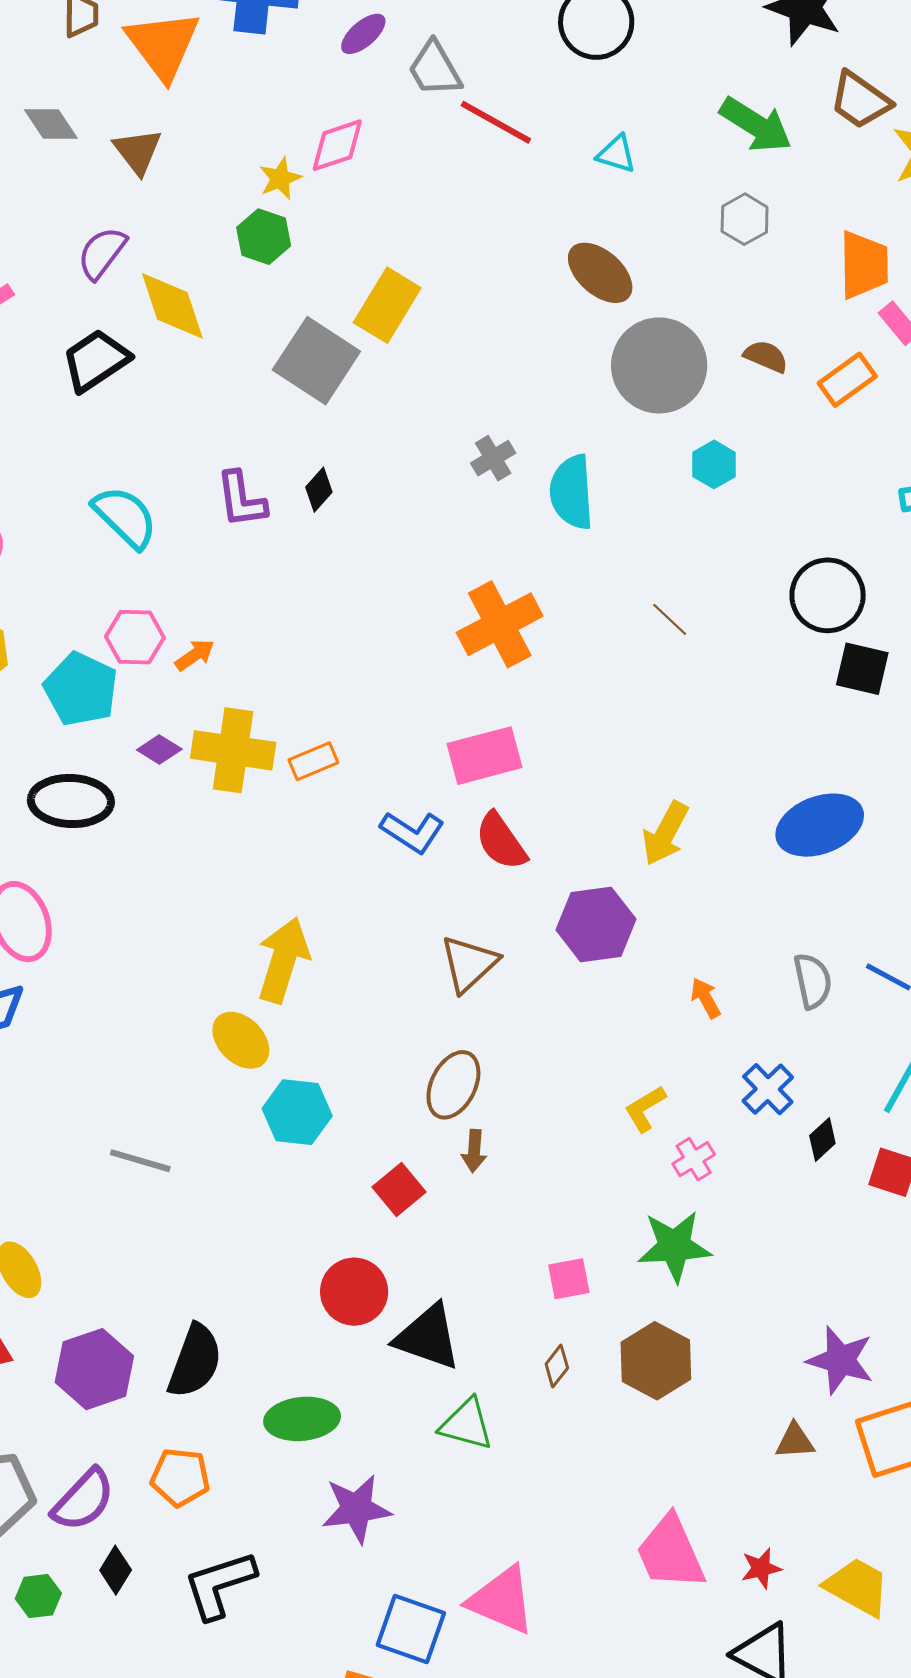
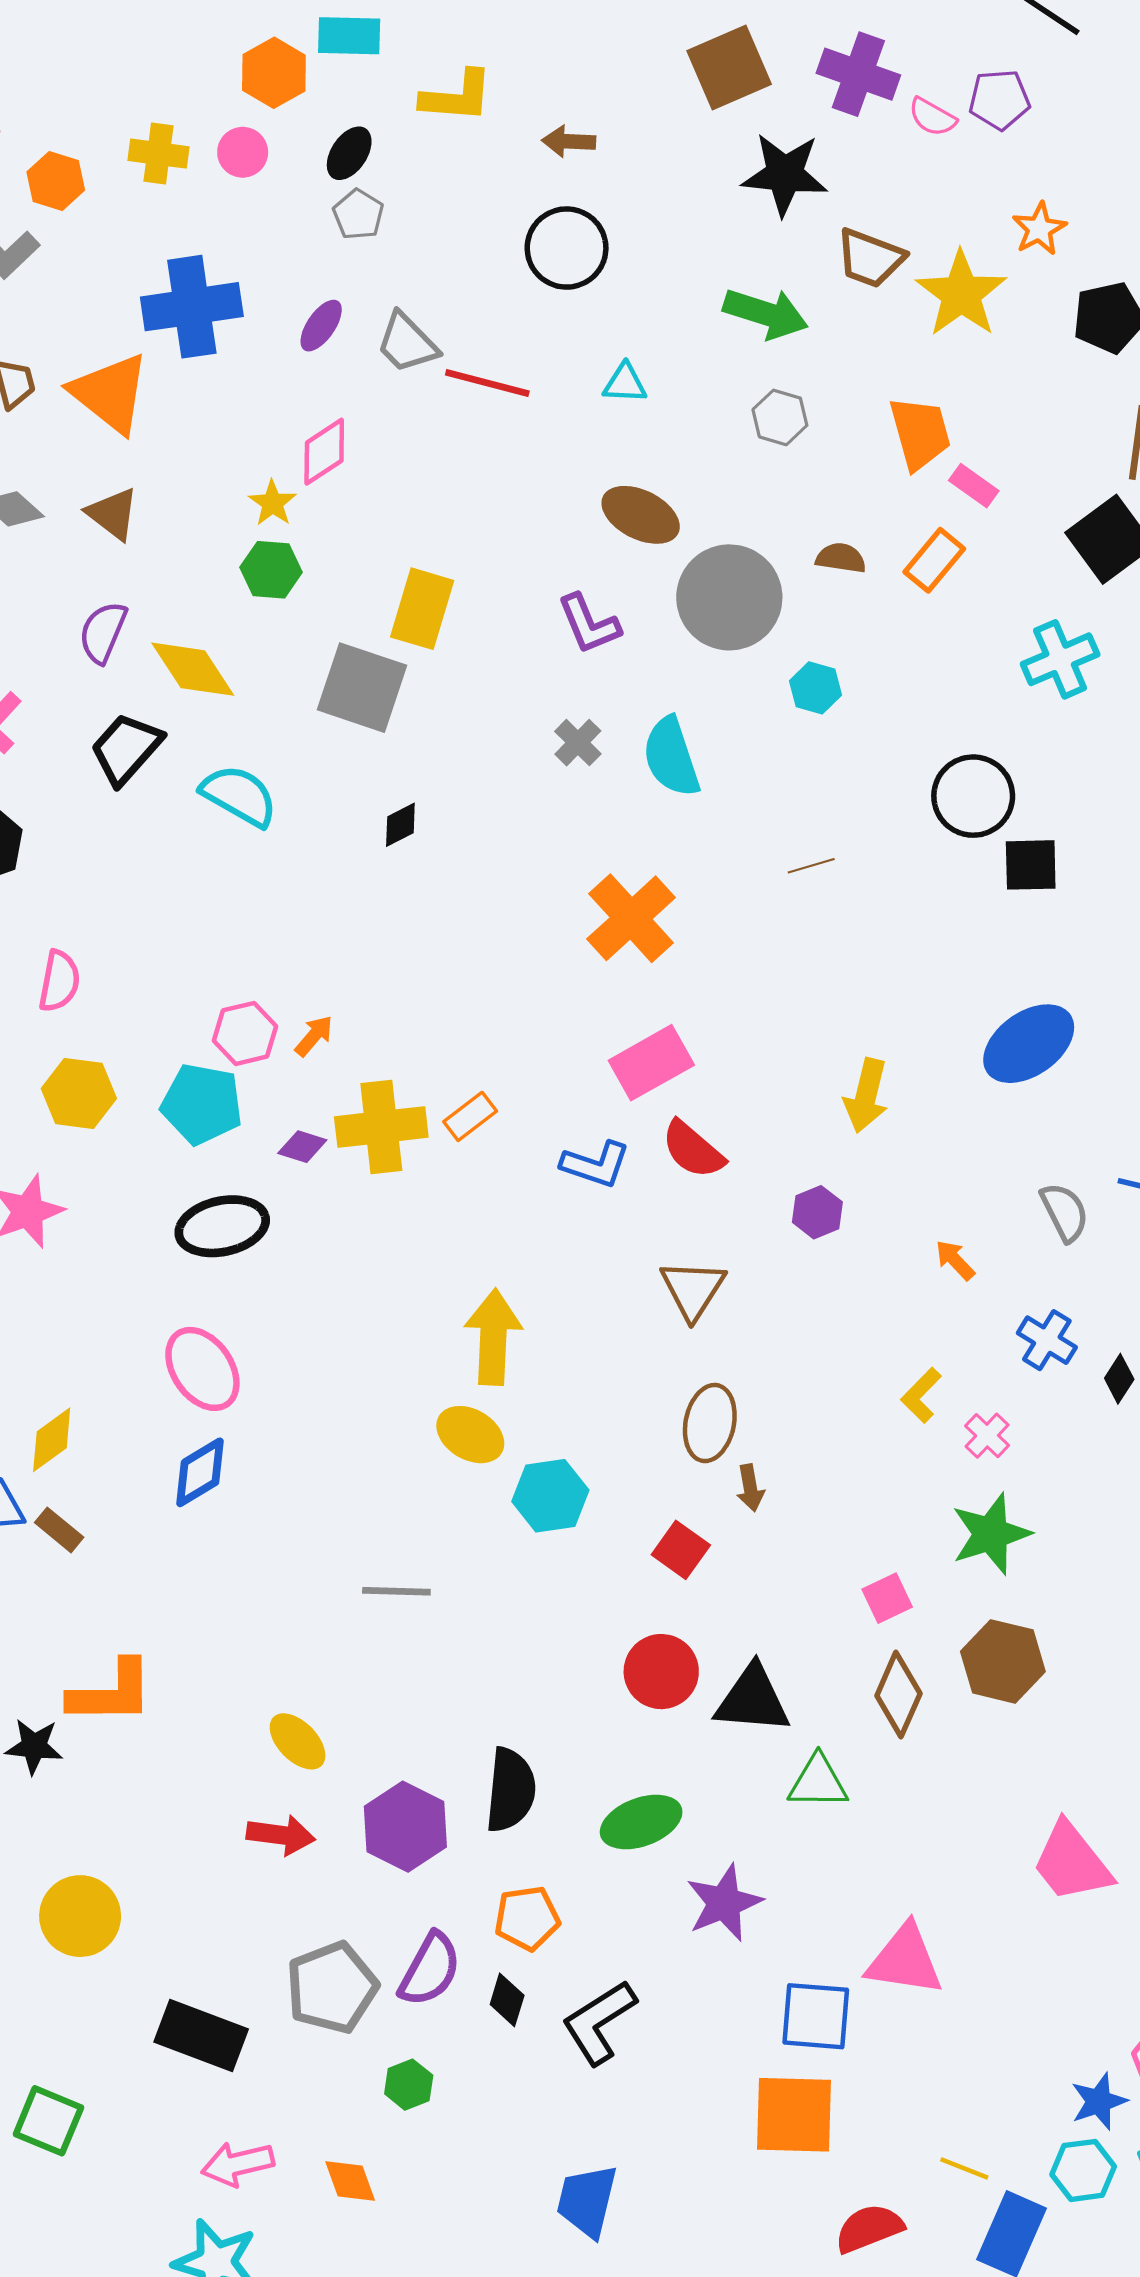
black diamond: (319, 490) -> (400, 825), turned 36
purple L-shape: (241, 499) -> (589, 624), moved
cyan semicircle: (125, 517) -> (239, 796), moved
brown line: (670, 619) -> (811, 866), turned -45
purple hexagon: (596, 925) -> (817, 1212), size x0.6
brown diamond: (557, 1366) -> (898, 1695), size x1.8
black diamond: (116, 1570) -> (507, 2000), moved

